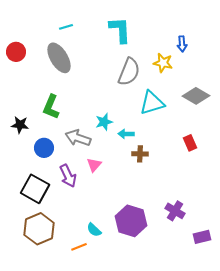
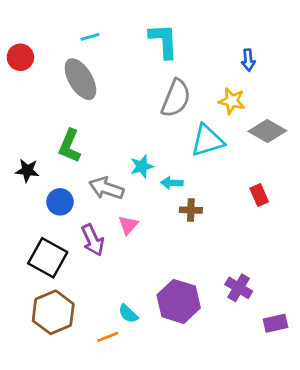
red circle: (16, 52) -> (20, 57), moved
yellow star: (163, 63) -> (232, 101), moved

